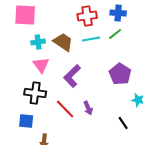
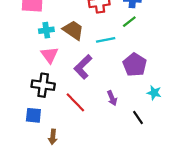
cyan line: (91, 39) -> (106, 40), moved
purple arrow: (88, 108) -> (112, 98), moved

